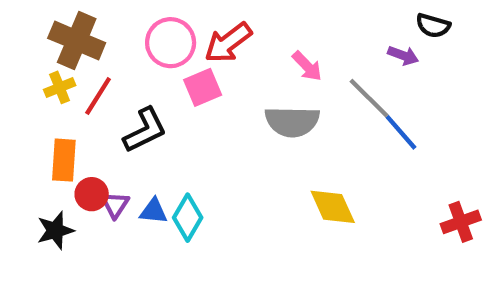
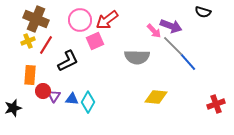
purple arrow: (403, 55) -> (171, 26), moved, size x1.5
pink arrow: (307, 66) -> (154, 31), moved
yellow diamond: (333, 207) -> (156, 97), turned -60
black star: (55, 230) -> (13, 108), moved

